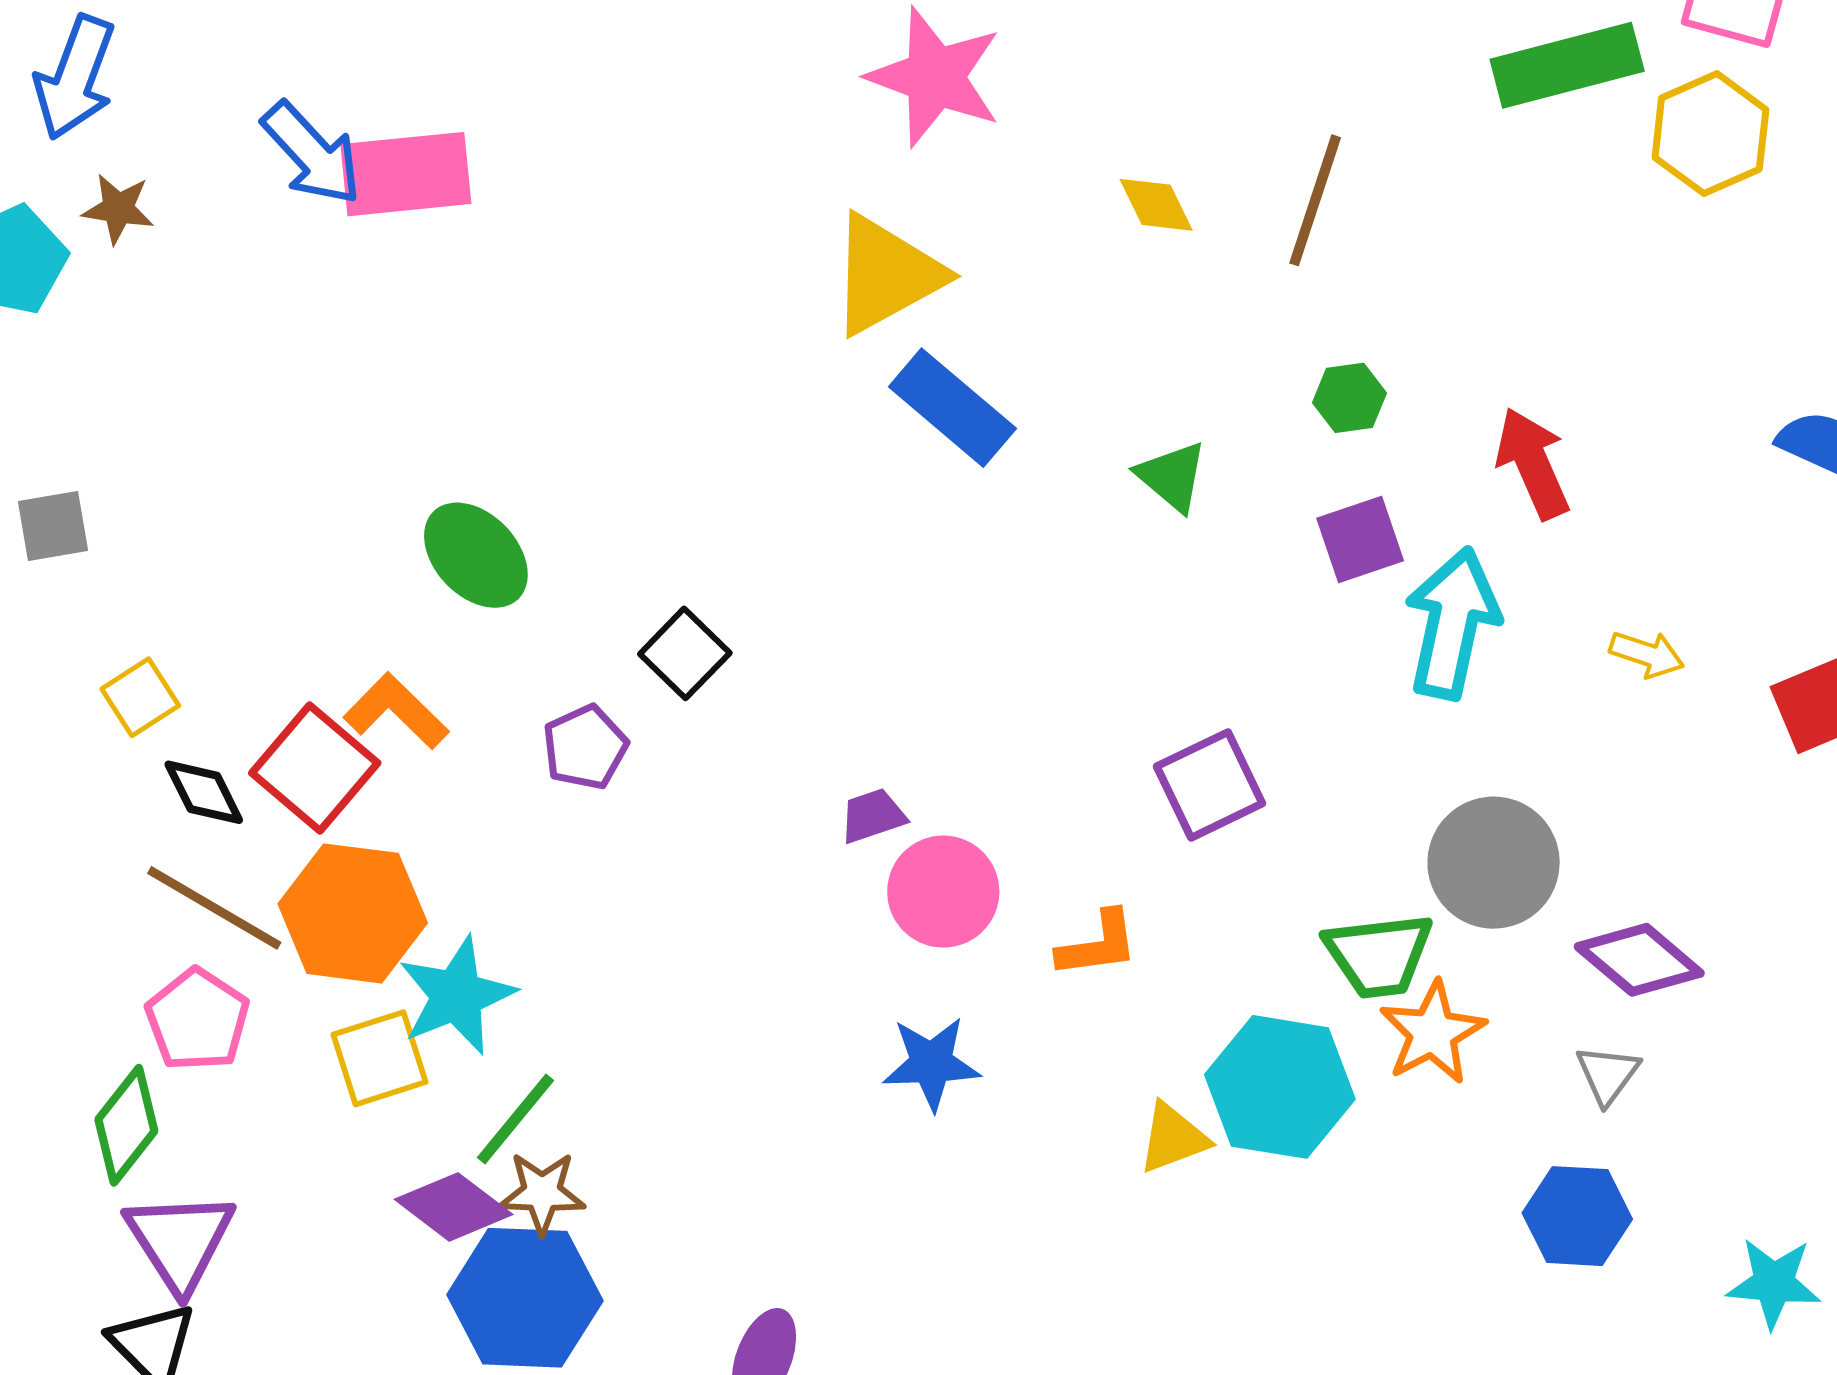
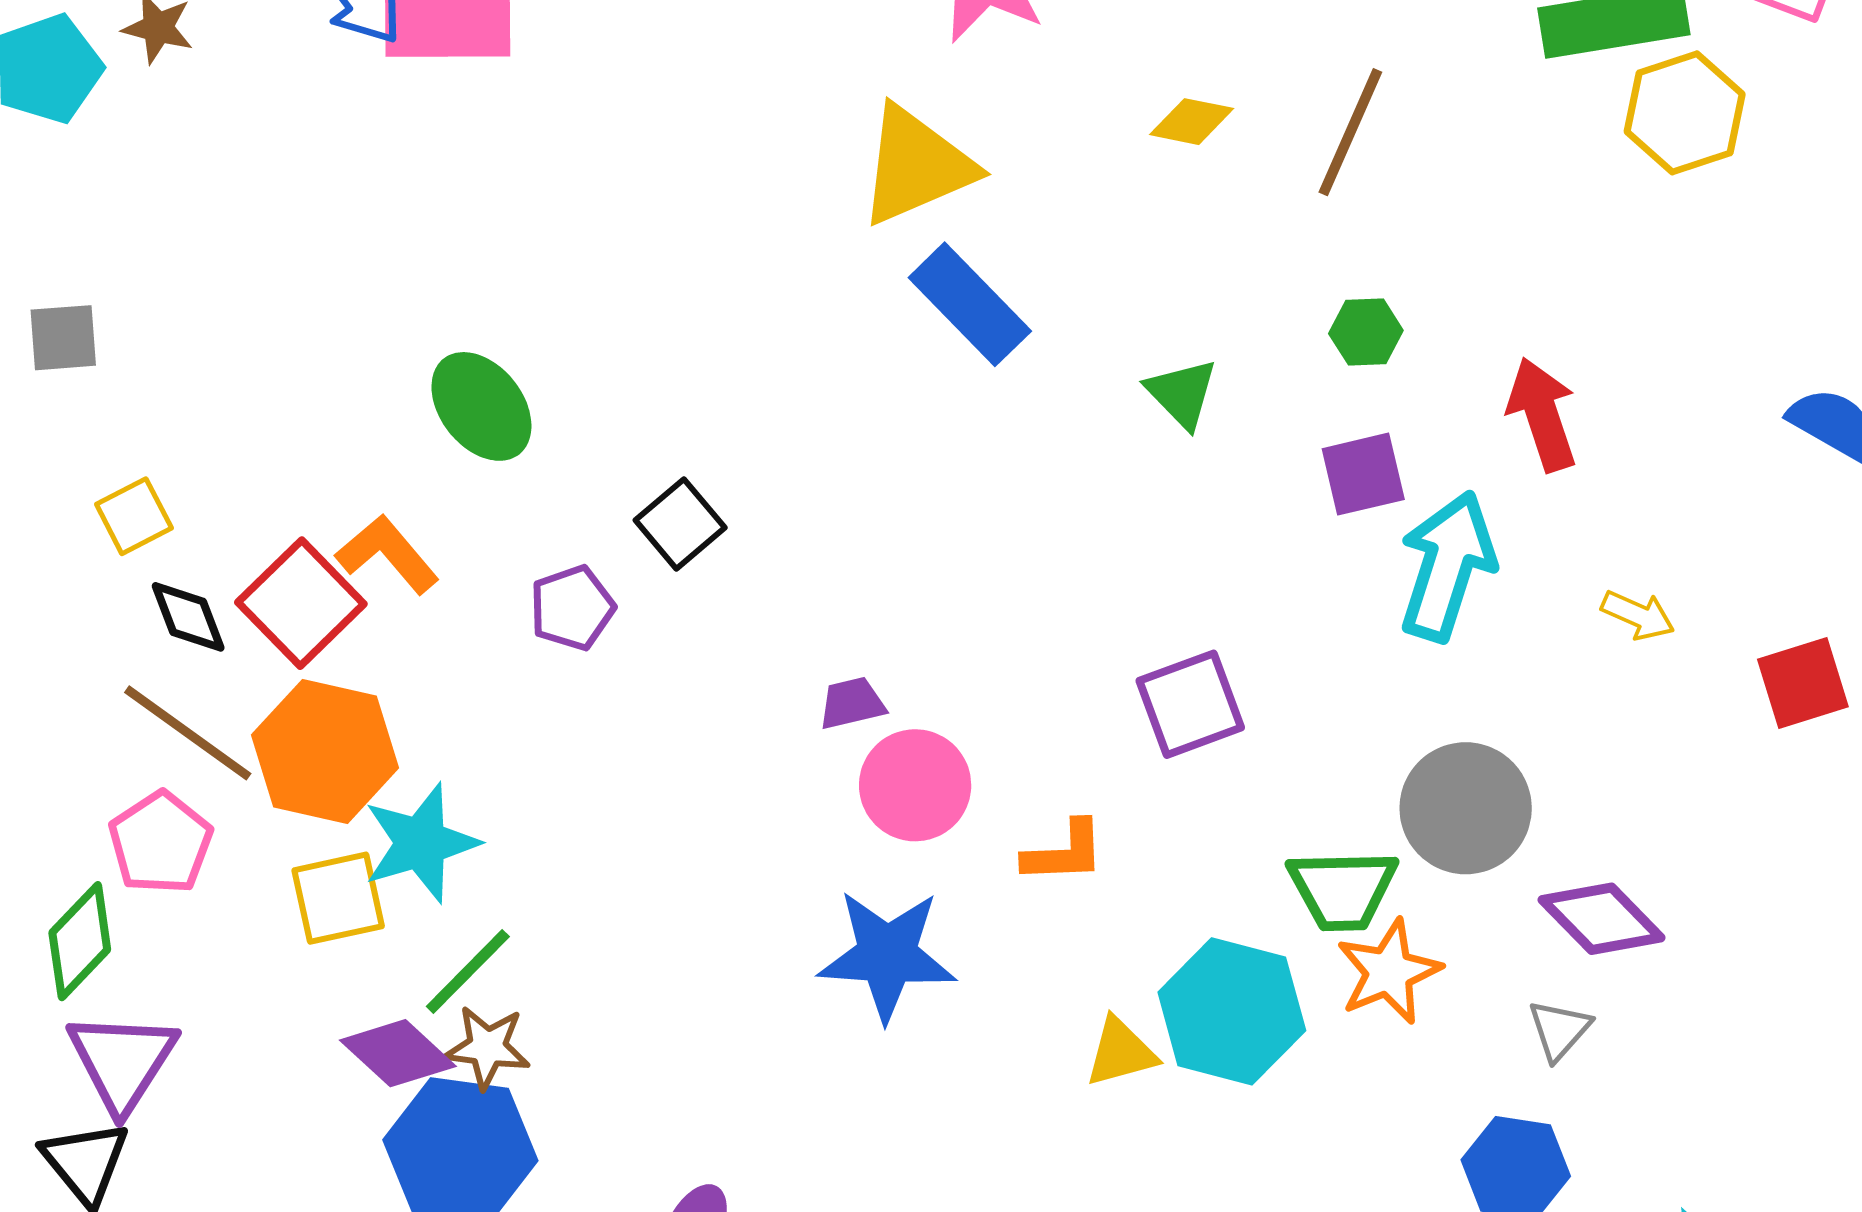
yellow hexagon: (1710, 134) -> (1685, 113), moved
yellow diamond: (1156, 205) -> (1192, 122), turned -58
blue star: (931, 1063) -> (887, 955), size x1.4

